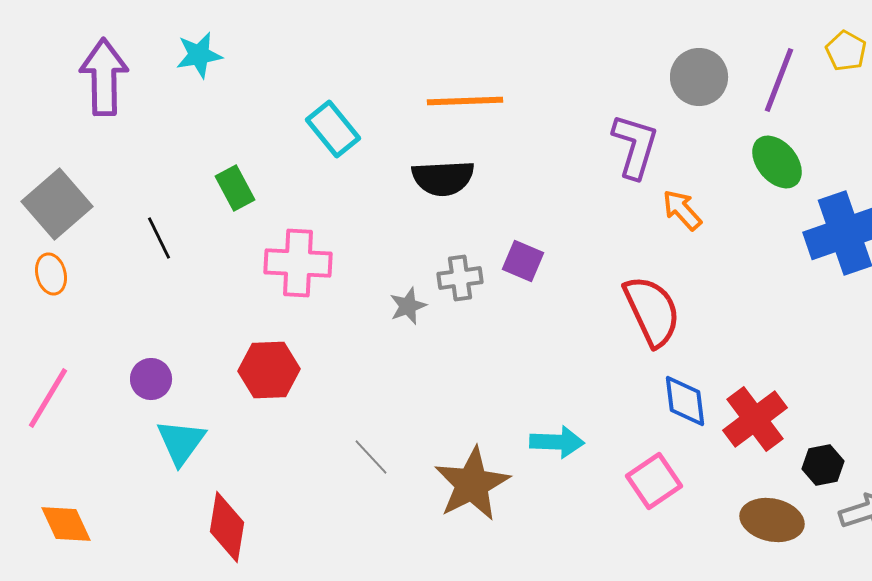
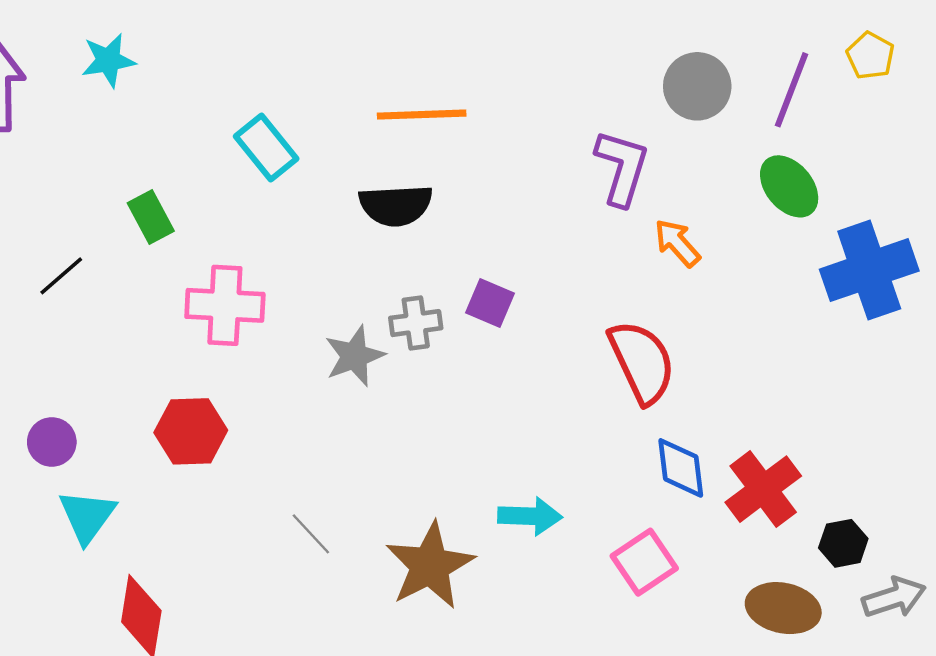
black line: (159, 238) -> (61, 276), turned 75
gray star: (408, 306) -> (354, 356), size x1.4

